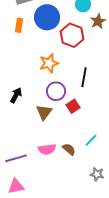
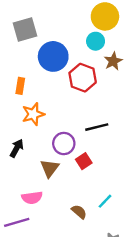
orange rectangle: (19, 25) -> (20, 86), moved
orange star: (49, 63) -> (33, 114), moved
black line: (84, 77) -> (97, 127), turned 66
pink semicircle: (47, 149) -> (32, 198), moved

